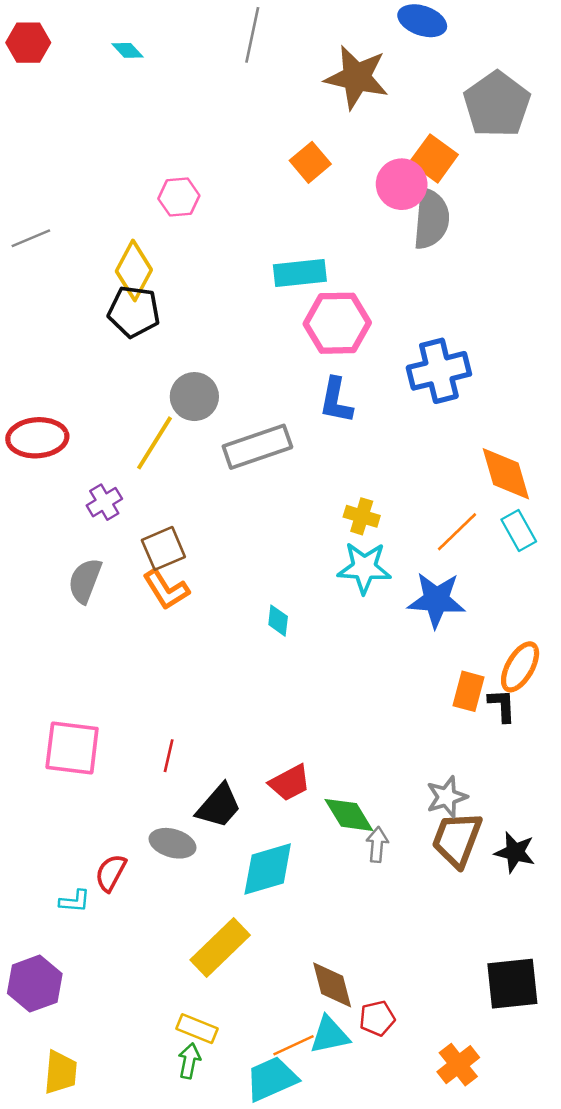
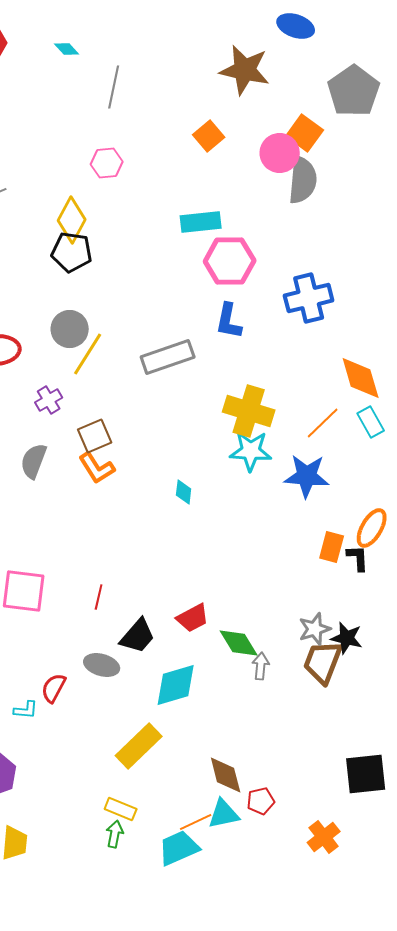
gray line: (252, 35) -> (114, 87), moved
gray circle: (194, 397) -> (70, 329), moved
yellow cross: (362, 516) -> (249, 411), size x1.8
black star: (515, 852) -> (347, 638), moved

